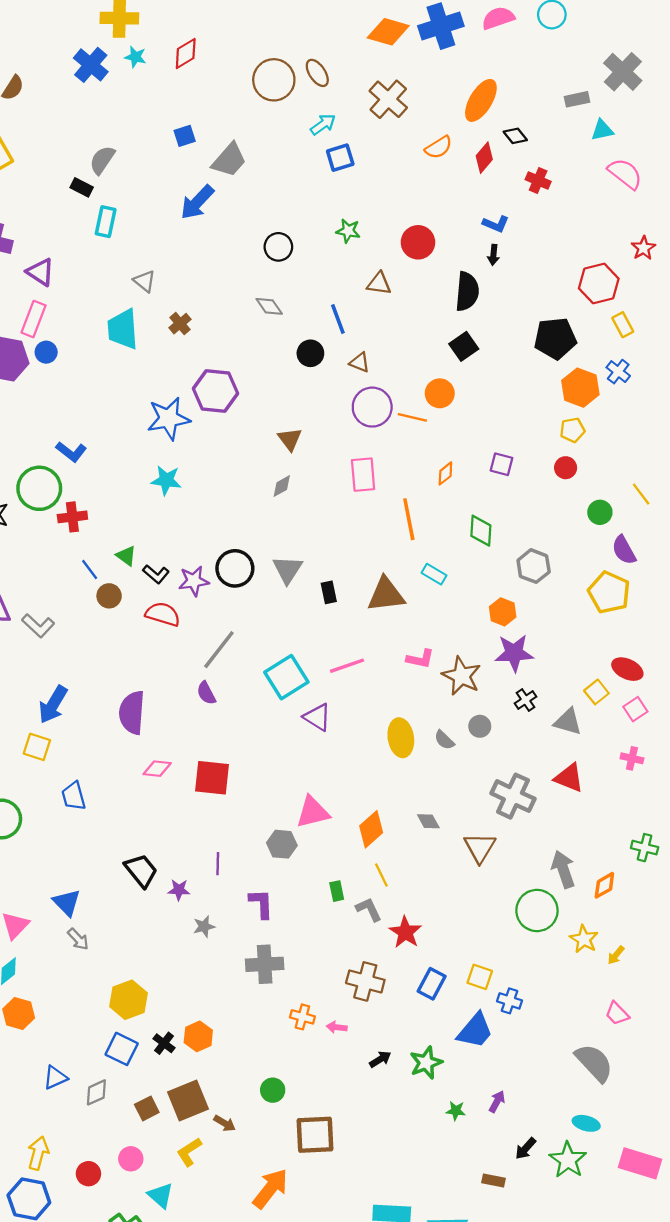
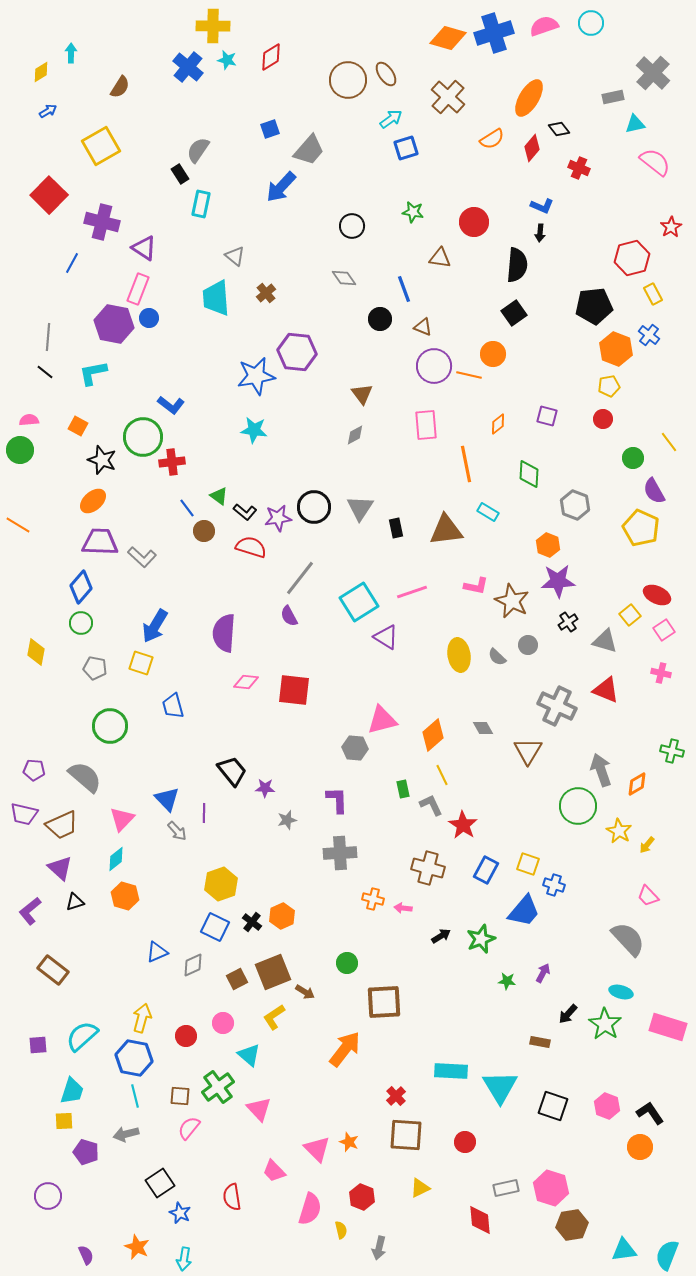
black rectangle: (82, 187) -> (180, 174), turned 30
purple line: (218, 864) -> (204, 813), moved

